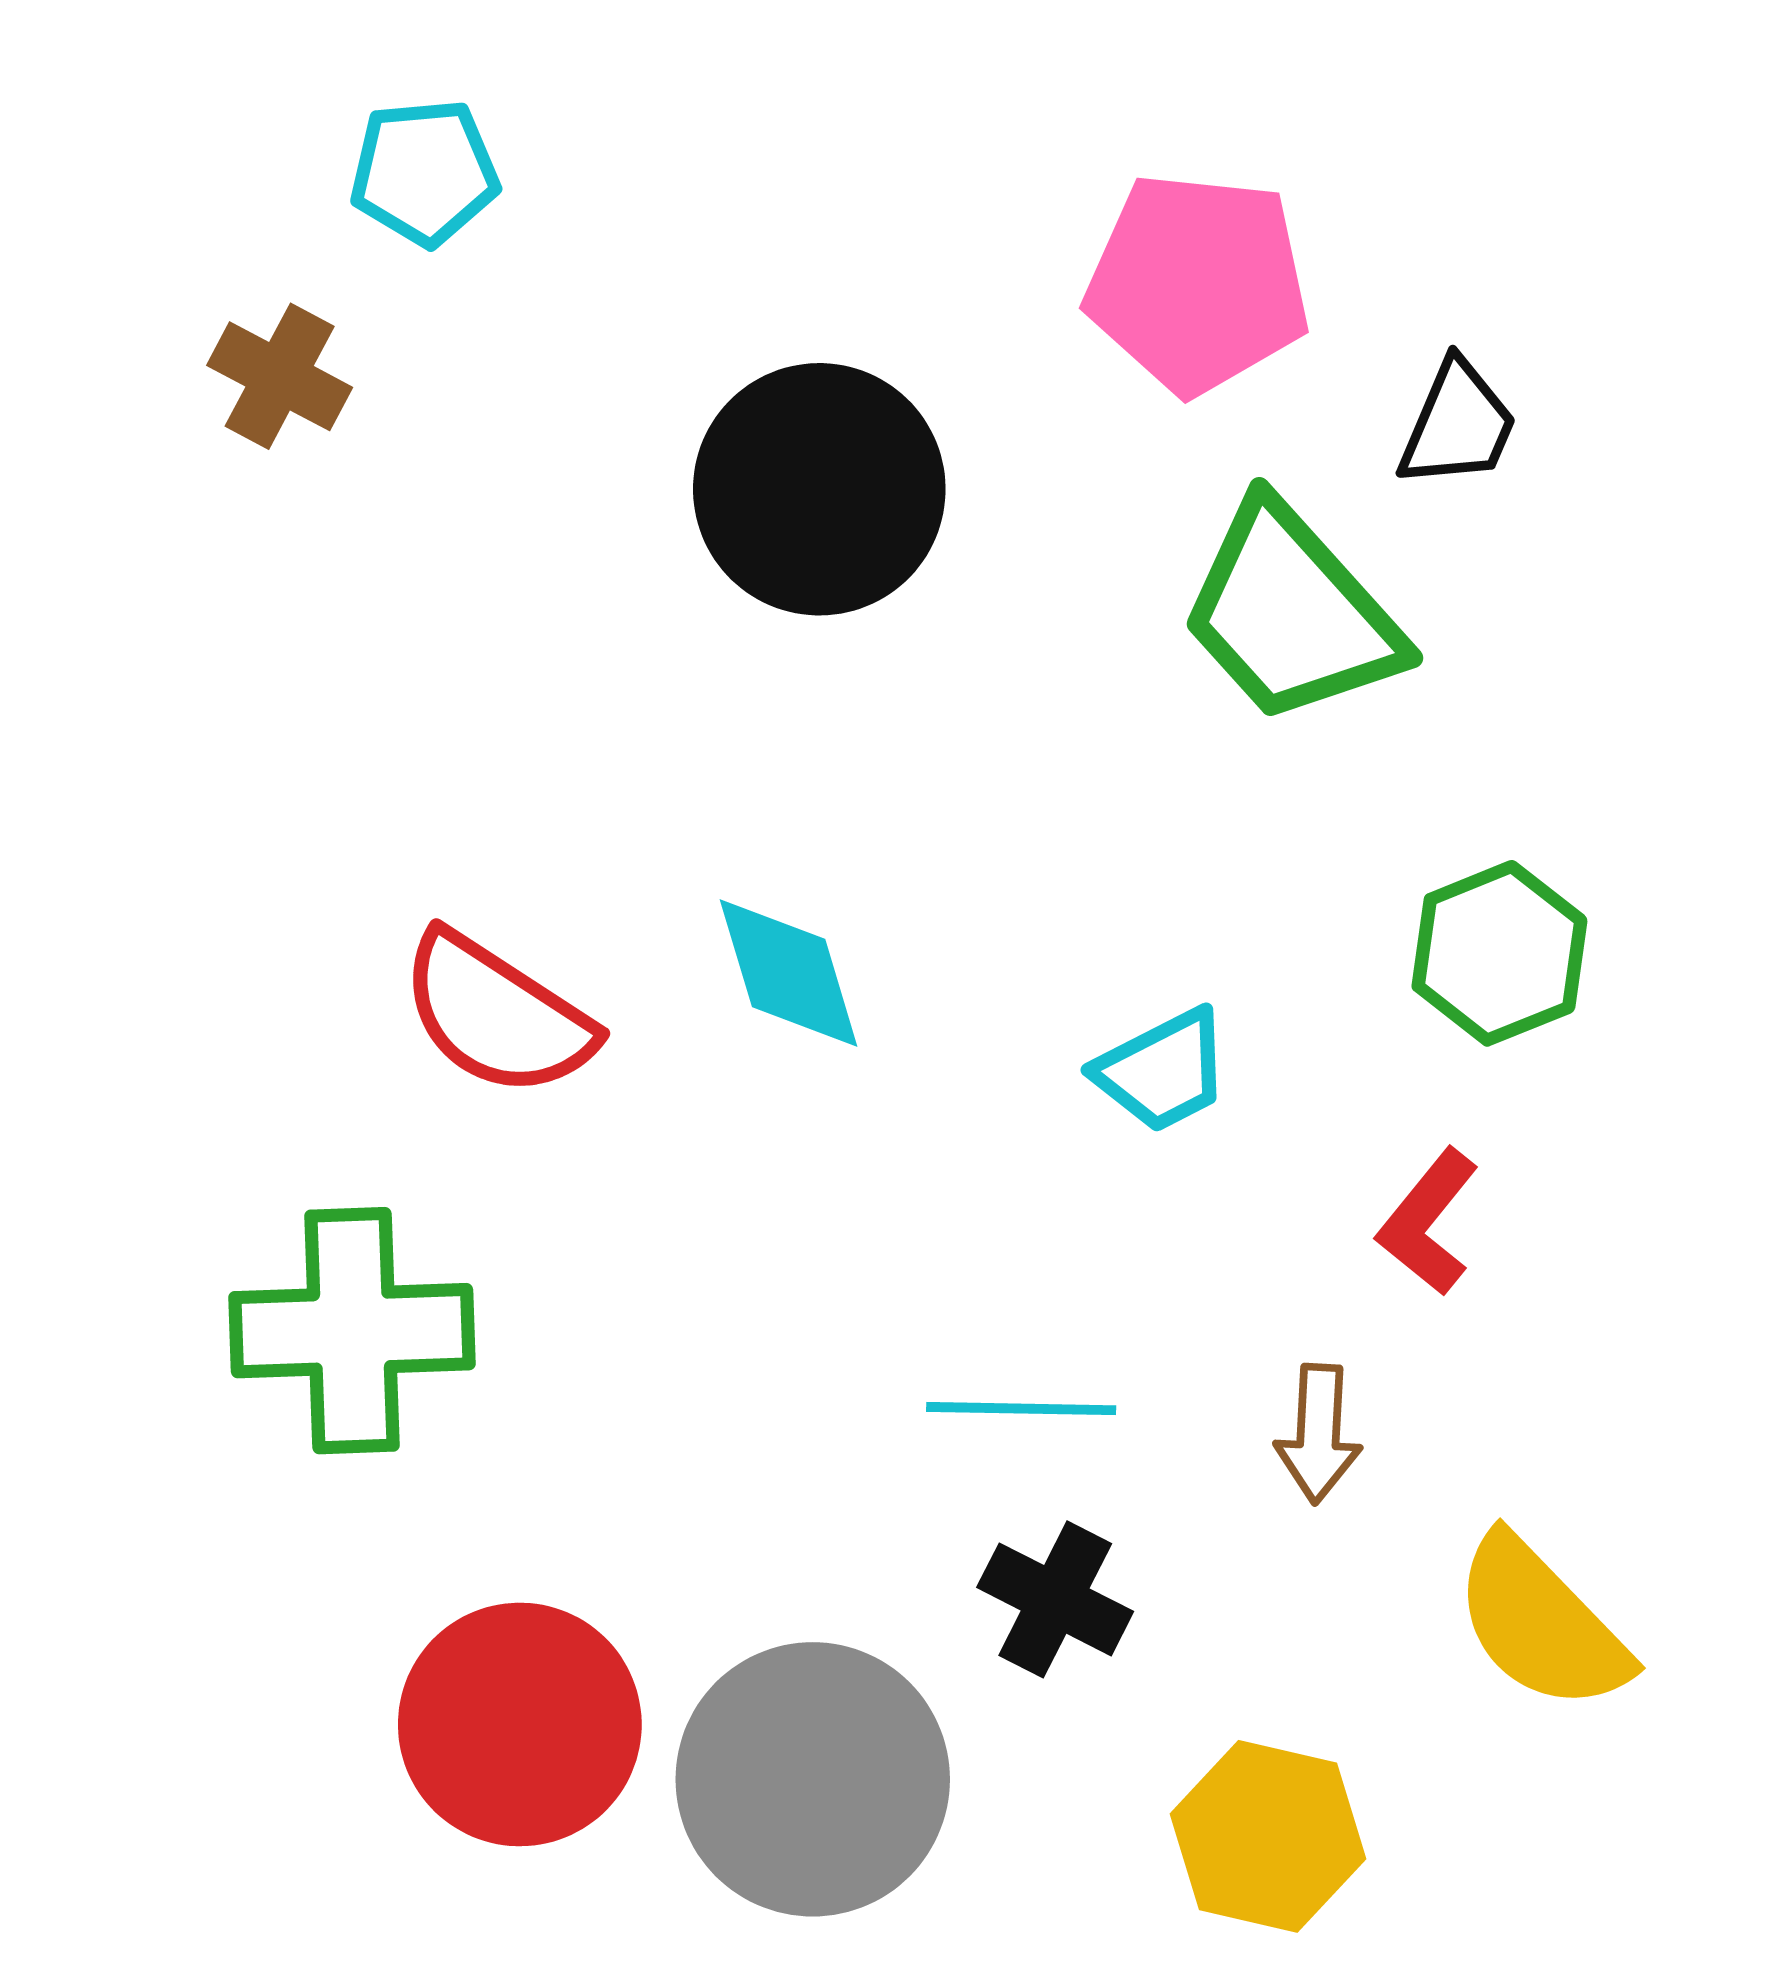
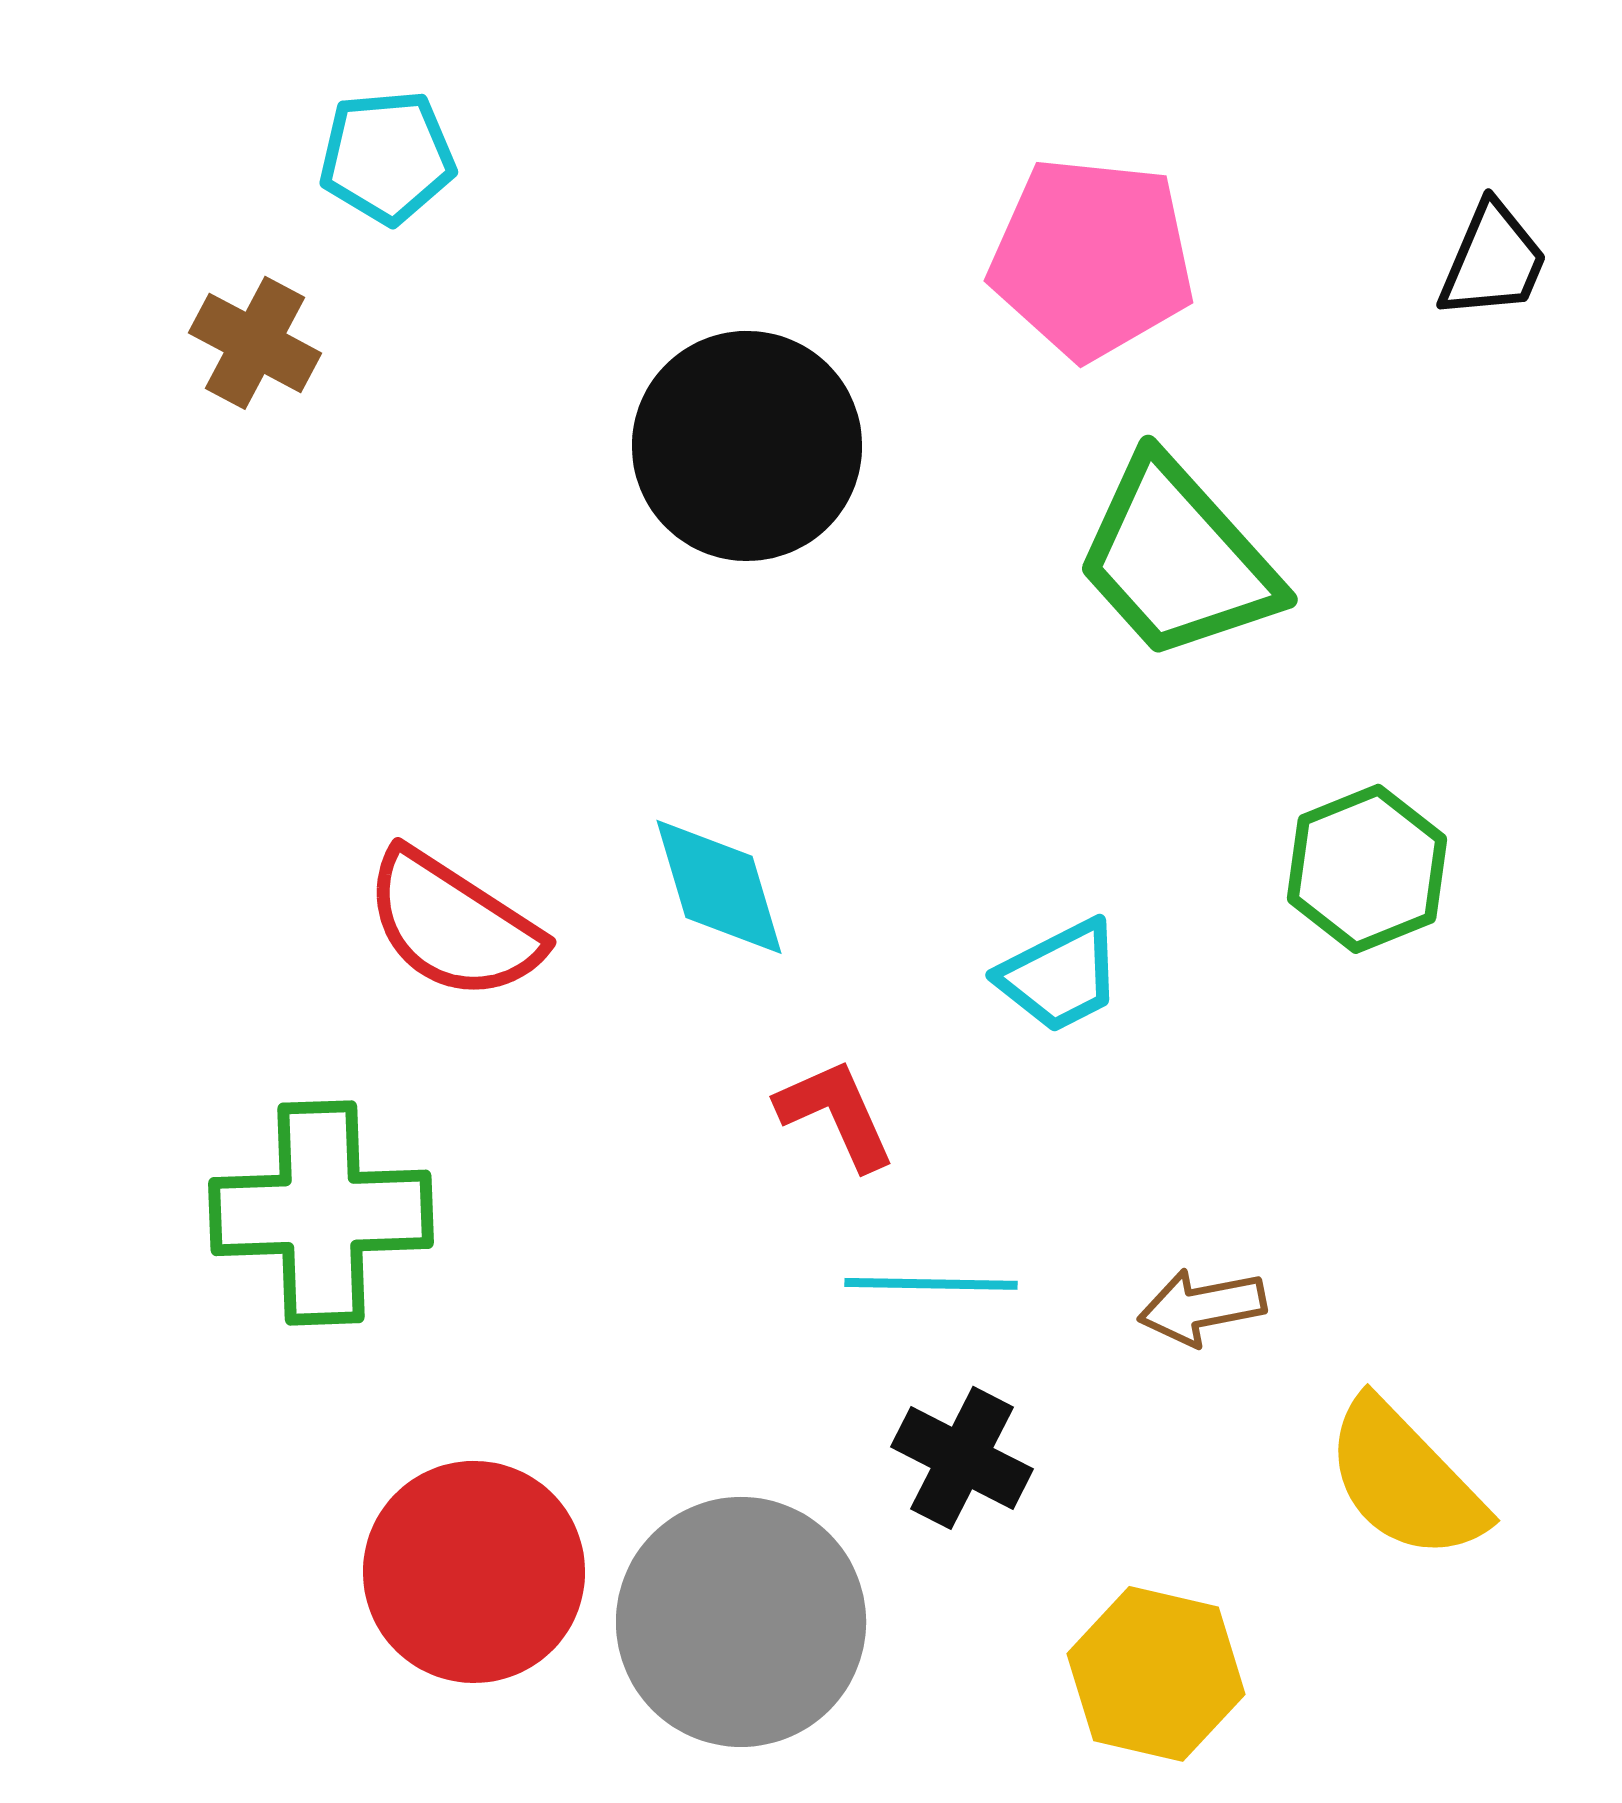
black trapezoid: (1458, 425) -> (1493, 261), moved
red L-shape: (1428, 1222) -> (836, 1114), moved, turned 117
brown arrow: (1318, 1434) -> (1202, 1307), turned 76

